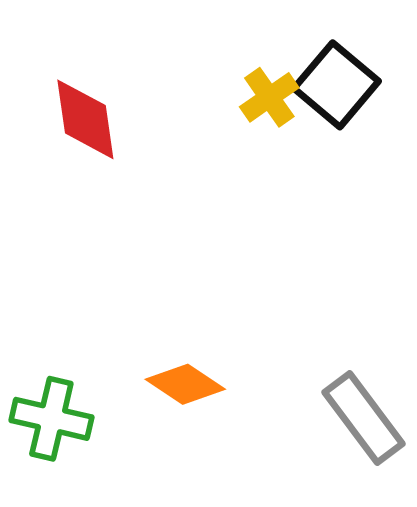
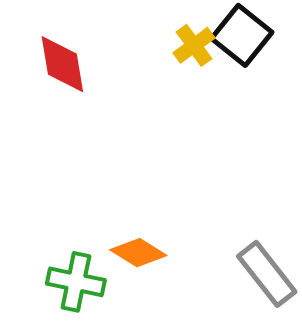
green cross: (51, 419) -> (76, 282), moved

